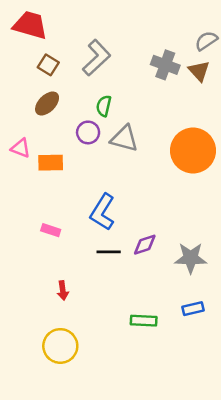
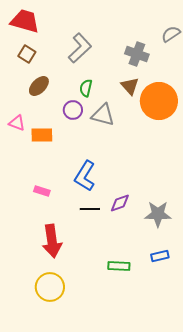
brown square: (48, 65) -> (27, 54), moved
brown triangle: (199, 71) -> (130, 86), moved
orange circle: (193, 151) -> (159, 101), moved
red arrow: (63, 290) -> (52, 241), size x2.0

